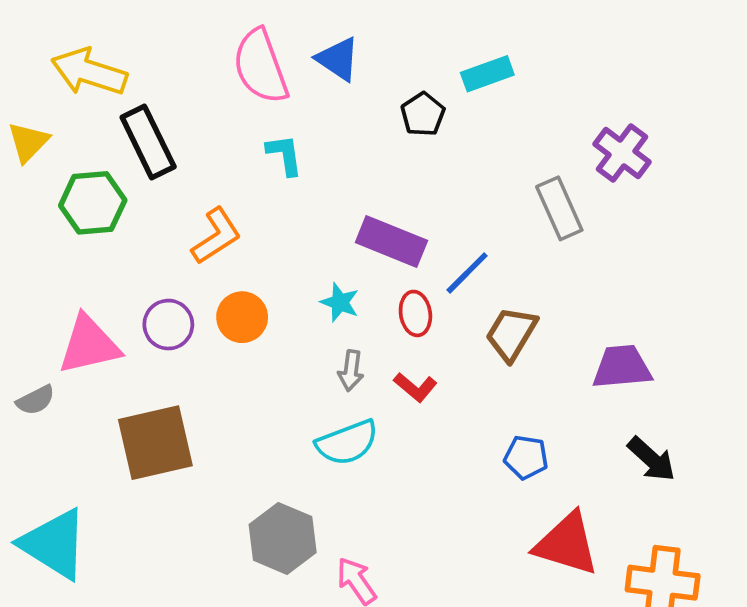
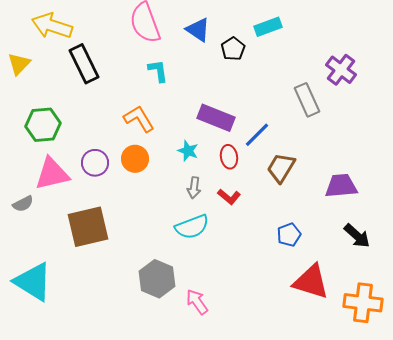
blue triangle: (338, 59) -> (198, 30), moved
green hexagon: (93, 203) -> (43, 125), moved
orange L-shape: (216, 236) -> (139, 119), moved, turned -88
blue pentagon: (526, 457) -> (289, 235), turned -30

